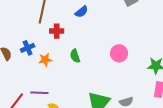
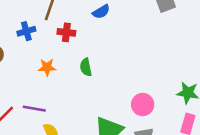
blue cross: (28, 48) -> (26, 31), moved
pink circle: (119, 53) -> (143, 105), moved

